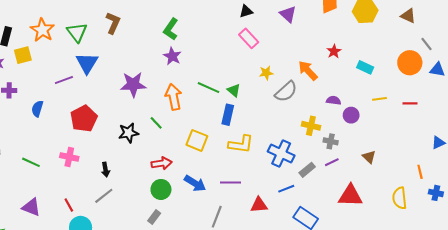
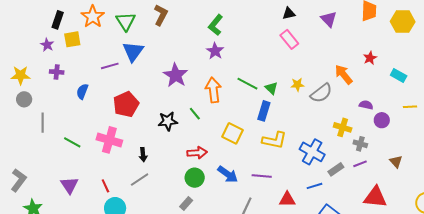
yellow star: (266, 73) -> (297, 85), moved
purple star: (133, 84) -> (176, 75), turned 30
pink cross: (69, 157) -> (109, 140), size x1.4
purple triangle: (31, 207) -> (69, 185), turned 30

